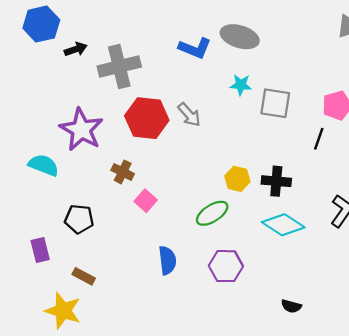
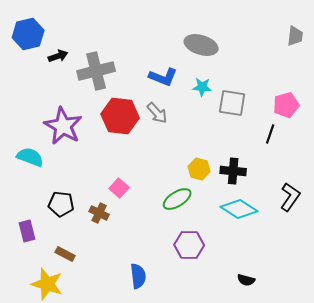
blue L-shape: (195, 48) -> (163, 77), moved
brown cross: (123, 172) -> (99, 213), moved
blue semicircle: (167, 260) -> (138, 276), moved

